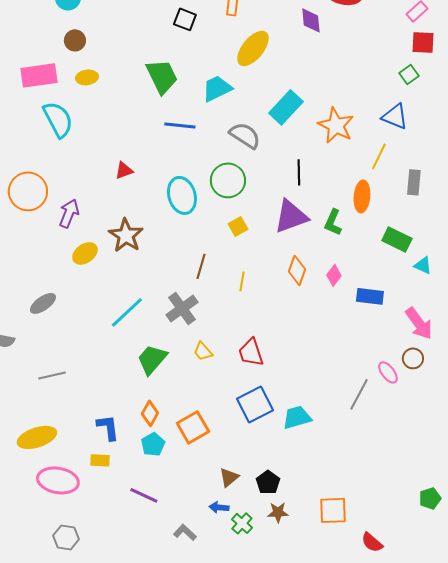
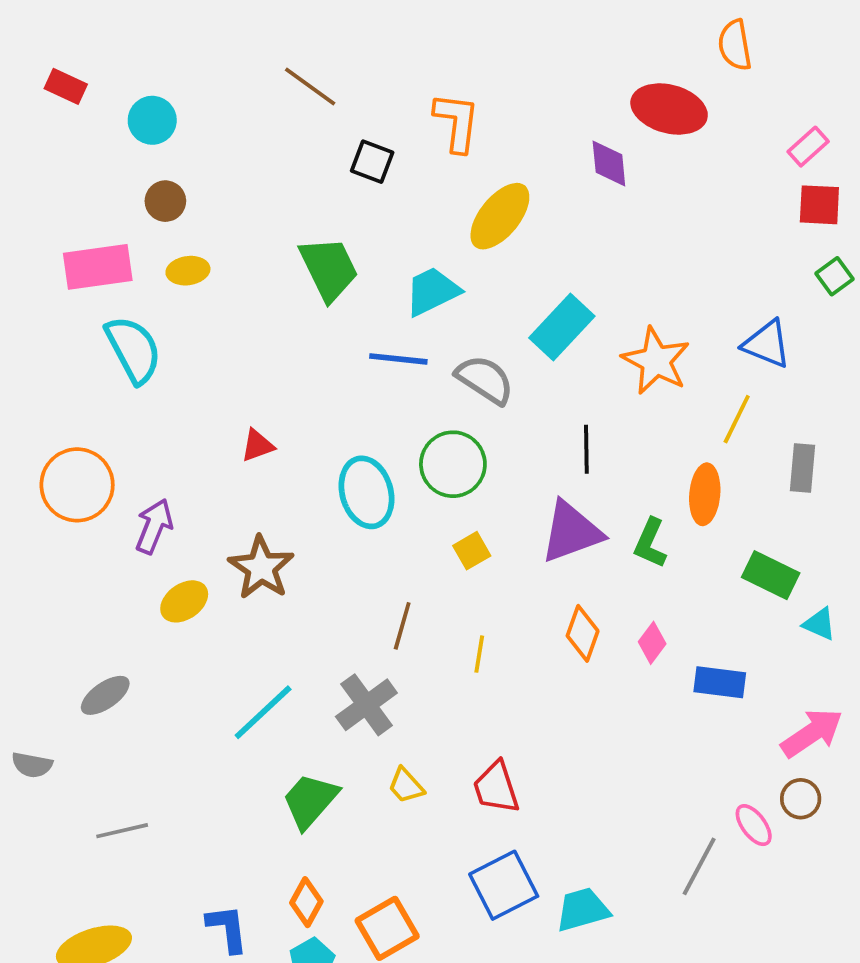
green square: (409, 74) -> (834, 276), moved
blue line: (180, 125) -> (398, 359), moved
pink arrow: (419, 323) -> (812, 733), turned -88

